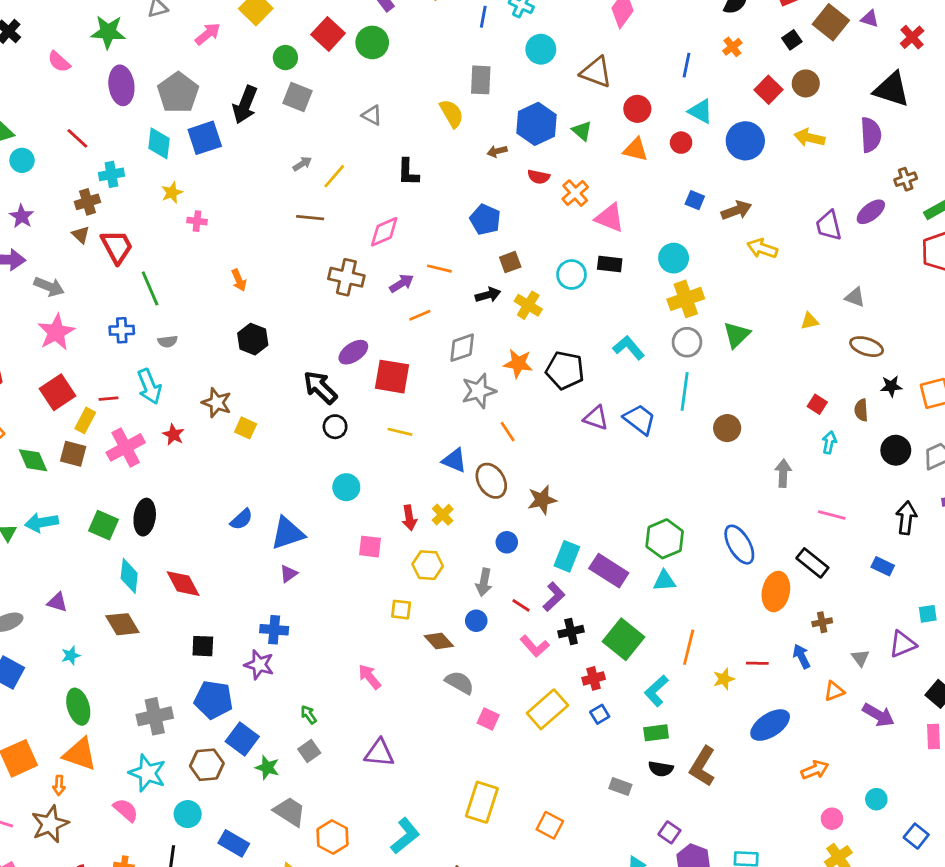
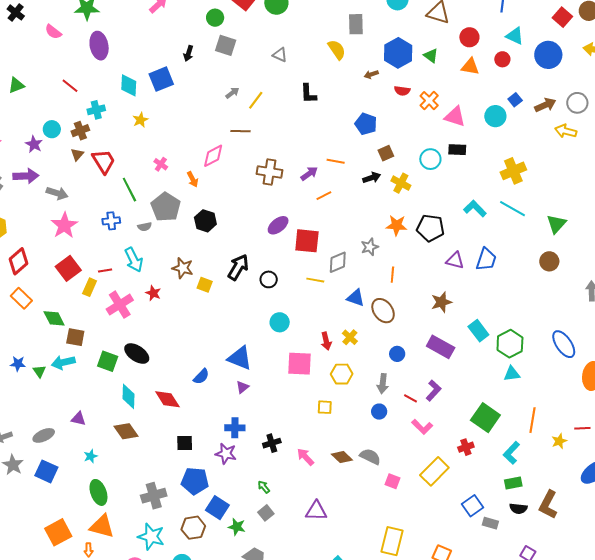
gray pentagon: (178, 93) -> (166, 207), moved
black arrow: (245, 105) -> (188, 53), size x0.6
cyan circle: (22, 160) -> (52, 129), moved
blue square: (695, 200) -> (515, 100), turned 32
pink cross: (197, 221) -> (161, 164), moved, turned 32
pink diamond: (384, 232) -> (213, 156), moved
brown triangle: (81, 235) -> (77, 154), turned 32
cyan circle: (674, 258) -> (495, 116), moved
green triangle: (737, 335) -> (556, 224), moved
gray circle: (687, 342) -> (577, 103), moved
gray diamond: (462, 348) -> (338, 262), moved
black arrow: (320, 387) -> (238, 267), moved, turned 80
gray star: (479, 391) -> (370, 247), size x0.7
cyan line: (685, 391) -> (512, 209), moved, turned -64
blue trapezoid: (640, 419) -> (486, 259), turned 75
orange line: (508, 432) -> (392, 275), turned 42
brown square: (73, 454) -> (75, 337), moved
brown star: (542, 500) -> (441, 302), moved
black ellipse: (145, 517) -> (137, 354), turned -60
blue semicircle: (241, 519) -> (201, 376), moved
blue triangle: (288, 533) -> (240, 358), turned 44
pink square: (370, 547) -> (299, 364), size x1.5
cyan rectangle: (567, 556) -> (478, 331), moved, turned -55
purple rectangle: (609, 571) -> (441, 347), moved
black cross: (571, 632) -> (272, 443), moved
brown diamond: (439, 641) -> (342, 457), moved
blue square: (600, 714) -> (472, 506), moved, size x1.5

